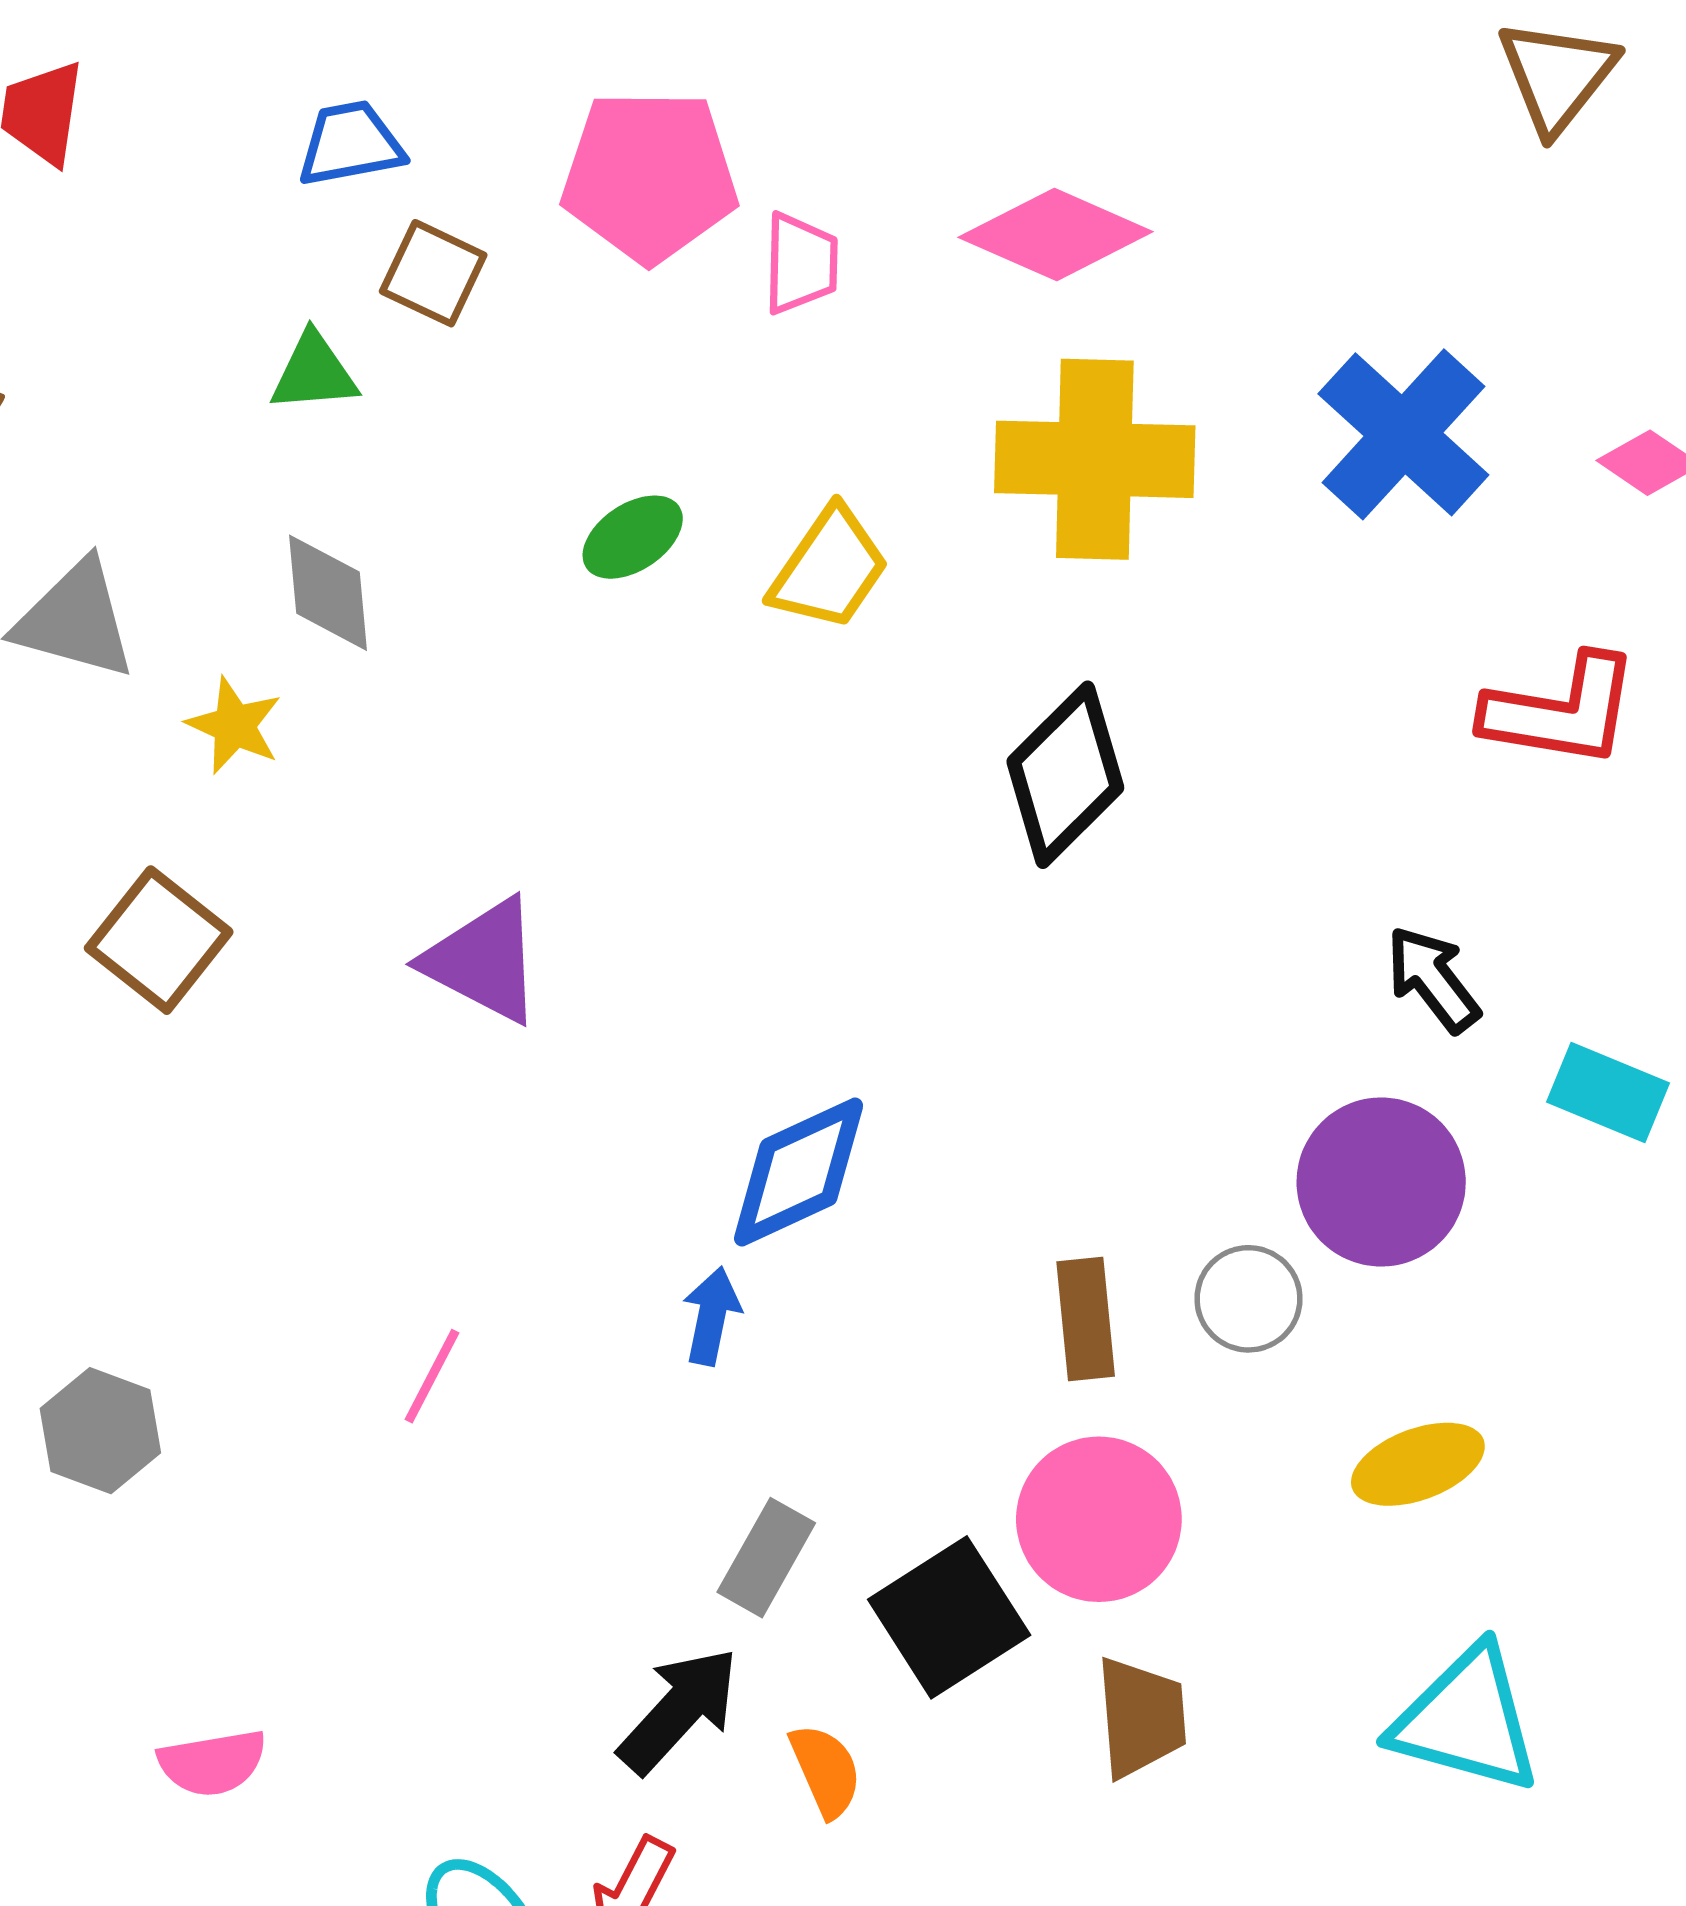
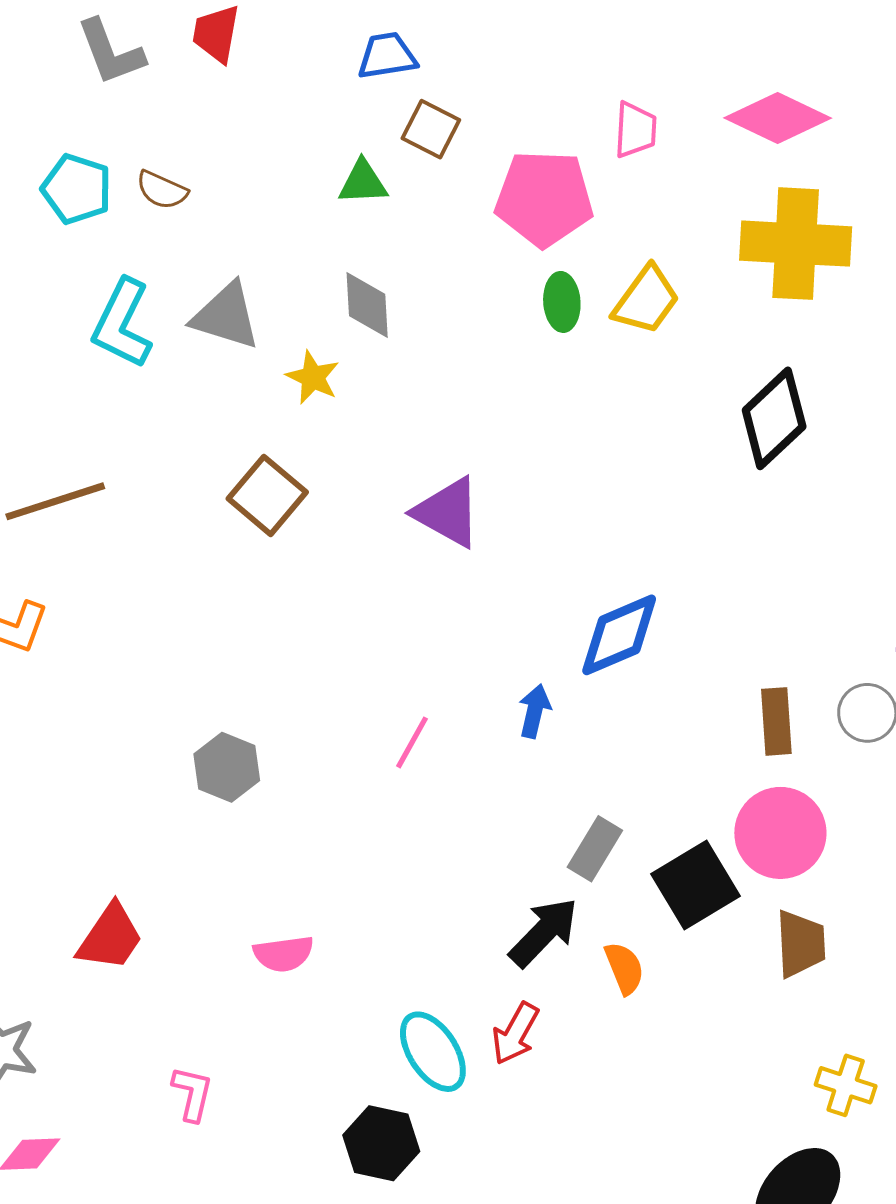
pink pentagon: (650, 176) -> (544, 198), moved
green ellipse: (633, 537) -> (562, 302), moved, turned -62
blue arrow: (712, 1316) -> (535, 711), moved

